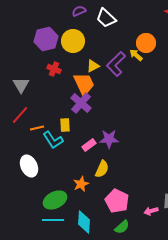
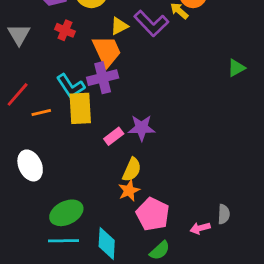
purple L-shape: (116, 64) -> (151, 23), turned -90
gray triangle: (21, 85) -> (19, 34), moved
purple cross: (81, 103) -> (103, 78), turned 35
yellow rectangle: (65, 125) -> (80, 108), size x1.6
cyan L-shape: (53, 140) -> (71, 86), moved
orange star: (81, 184) -> (129, 191), moved

